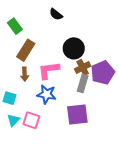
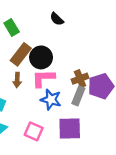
black circle: (74, 48) -> (41, 57), moved
blue star: (47, 94) -> (51, 100), moved
pink square: (31, 120) -> (34, 131), moved

